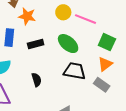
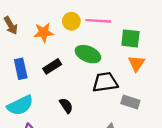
orange star: (27, 16) -> (44, 32), moved
gray rectangle: (102, 85) -> (130, 102), moved

